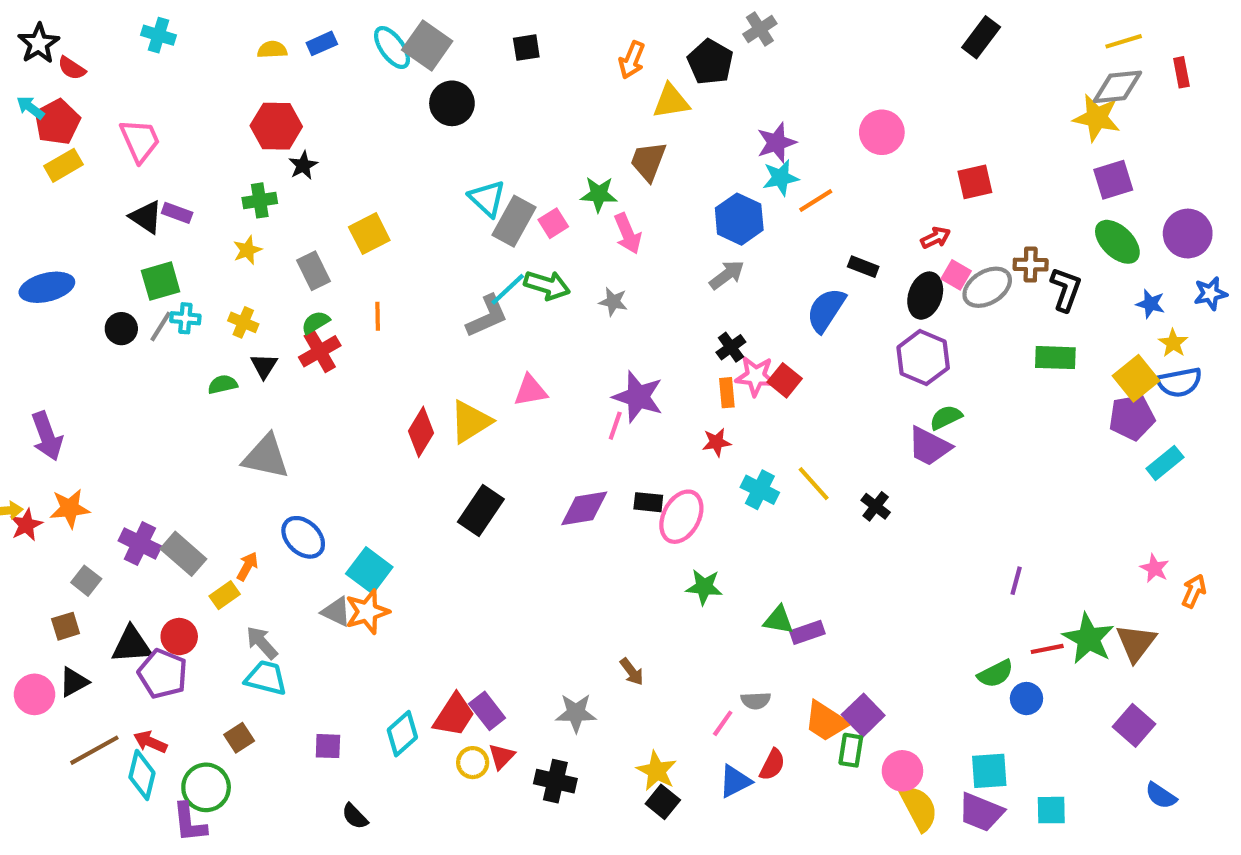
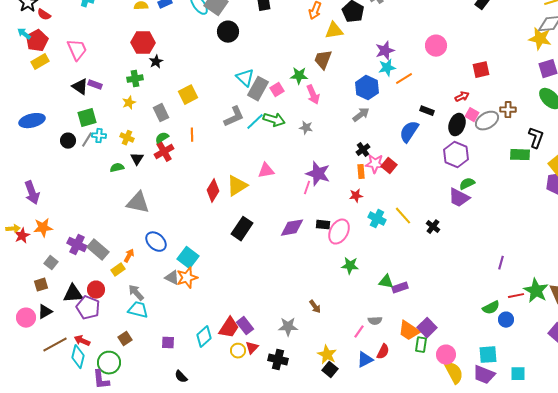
black L-shape: (1066, 289) -> (536, 138), moved
gray L-shape: (487, 316) -> (234, 117), moved

